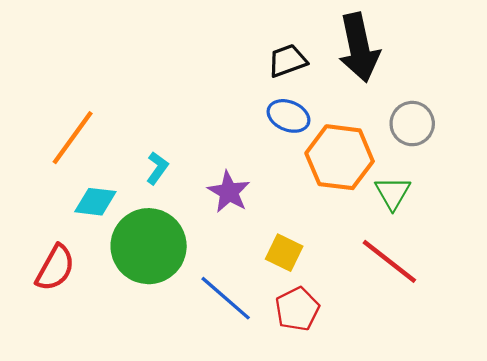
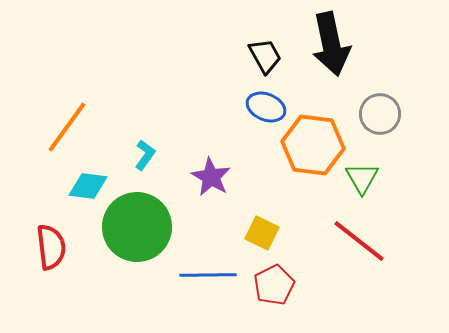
black trapezoid: (287, 61) -> (265, 56), turned 81
red semicircle: (55, 268) -> (51, 247), turned -36
blue line: (226, 298) -> (208, 275), turned -42

